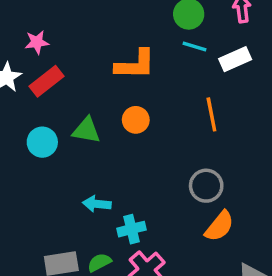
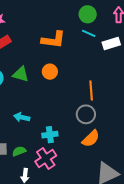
orange line: (211, 114) -> (91, 91), moved
cyan cross: (131, 229) -> (50, 135), moved

